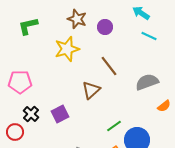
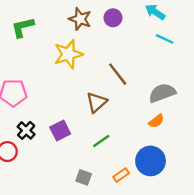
purple circle: (105, 27) -> (113, 18), moved
orange semicircle: (164, 106) -> (156, 121), moved
green line: (114, 126) -> (101, 141), moved

